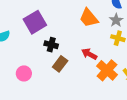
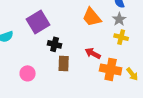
brown rectangle: (60, 64) -> (64, 63), turned -35
orange cross: (107, 70) -> (111, 69), turned -30

